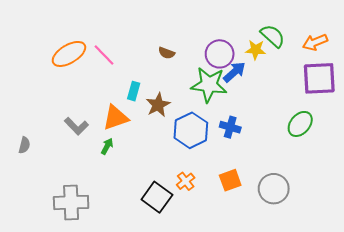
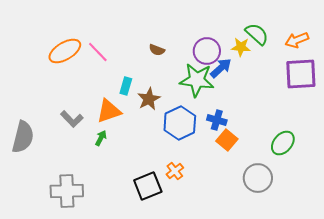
green ellipse: (300, 124) -> (283, 143), moved
gray semicircle: (24, 145) -> (23, 137), size x2.0
orange square: (230, 180) -> (227, 140), moved, turned -30
black square: (157, 197) -> (148, 186), turned 32

